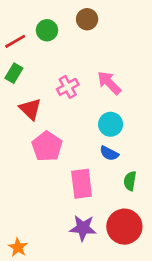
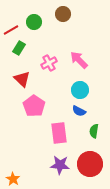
green rectangle: (14, 73) -> (19, 48), moved

